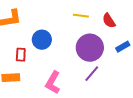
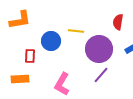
yellow line: (81, 16) -> (76, 31), moved
red semicircle: (109, 21) -> (118, 22), turned 42

